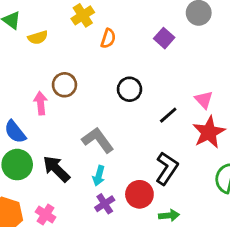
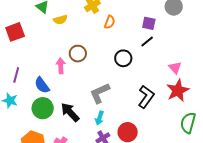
purple square: (164, 38) -> (149, 23), turned -32
black line: (168, 115) -> (147, 42), moved
gray L-shape: (98, 140) -> (100, 93), turned -80
black L-shape: (167, 168) -> (146, 97), moved

